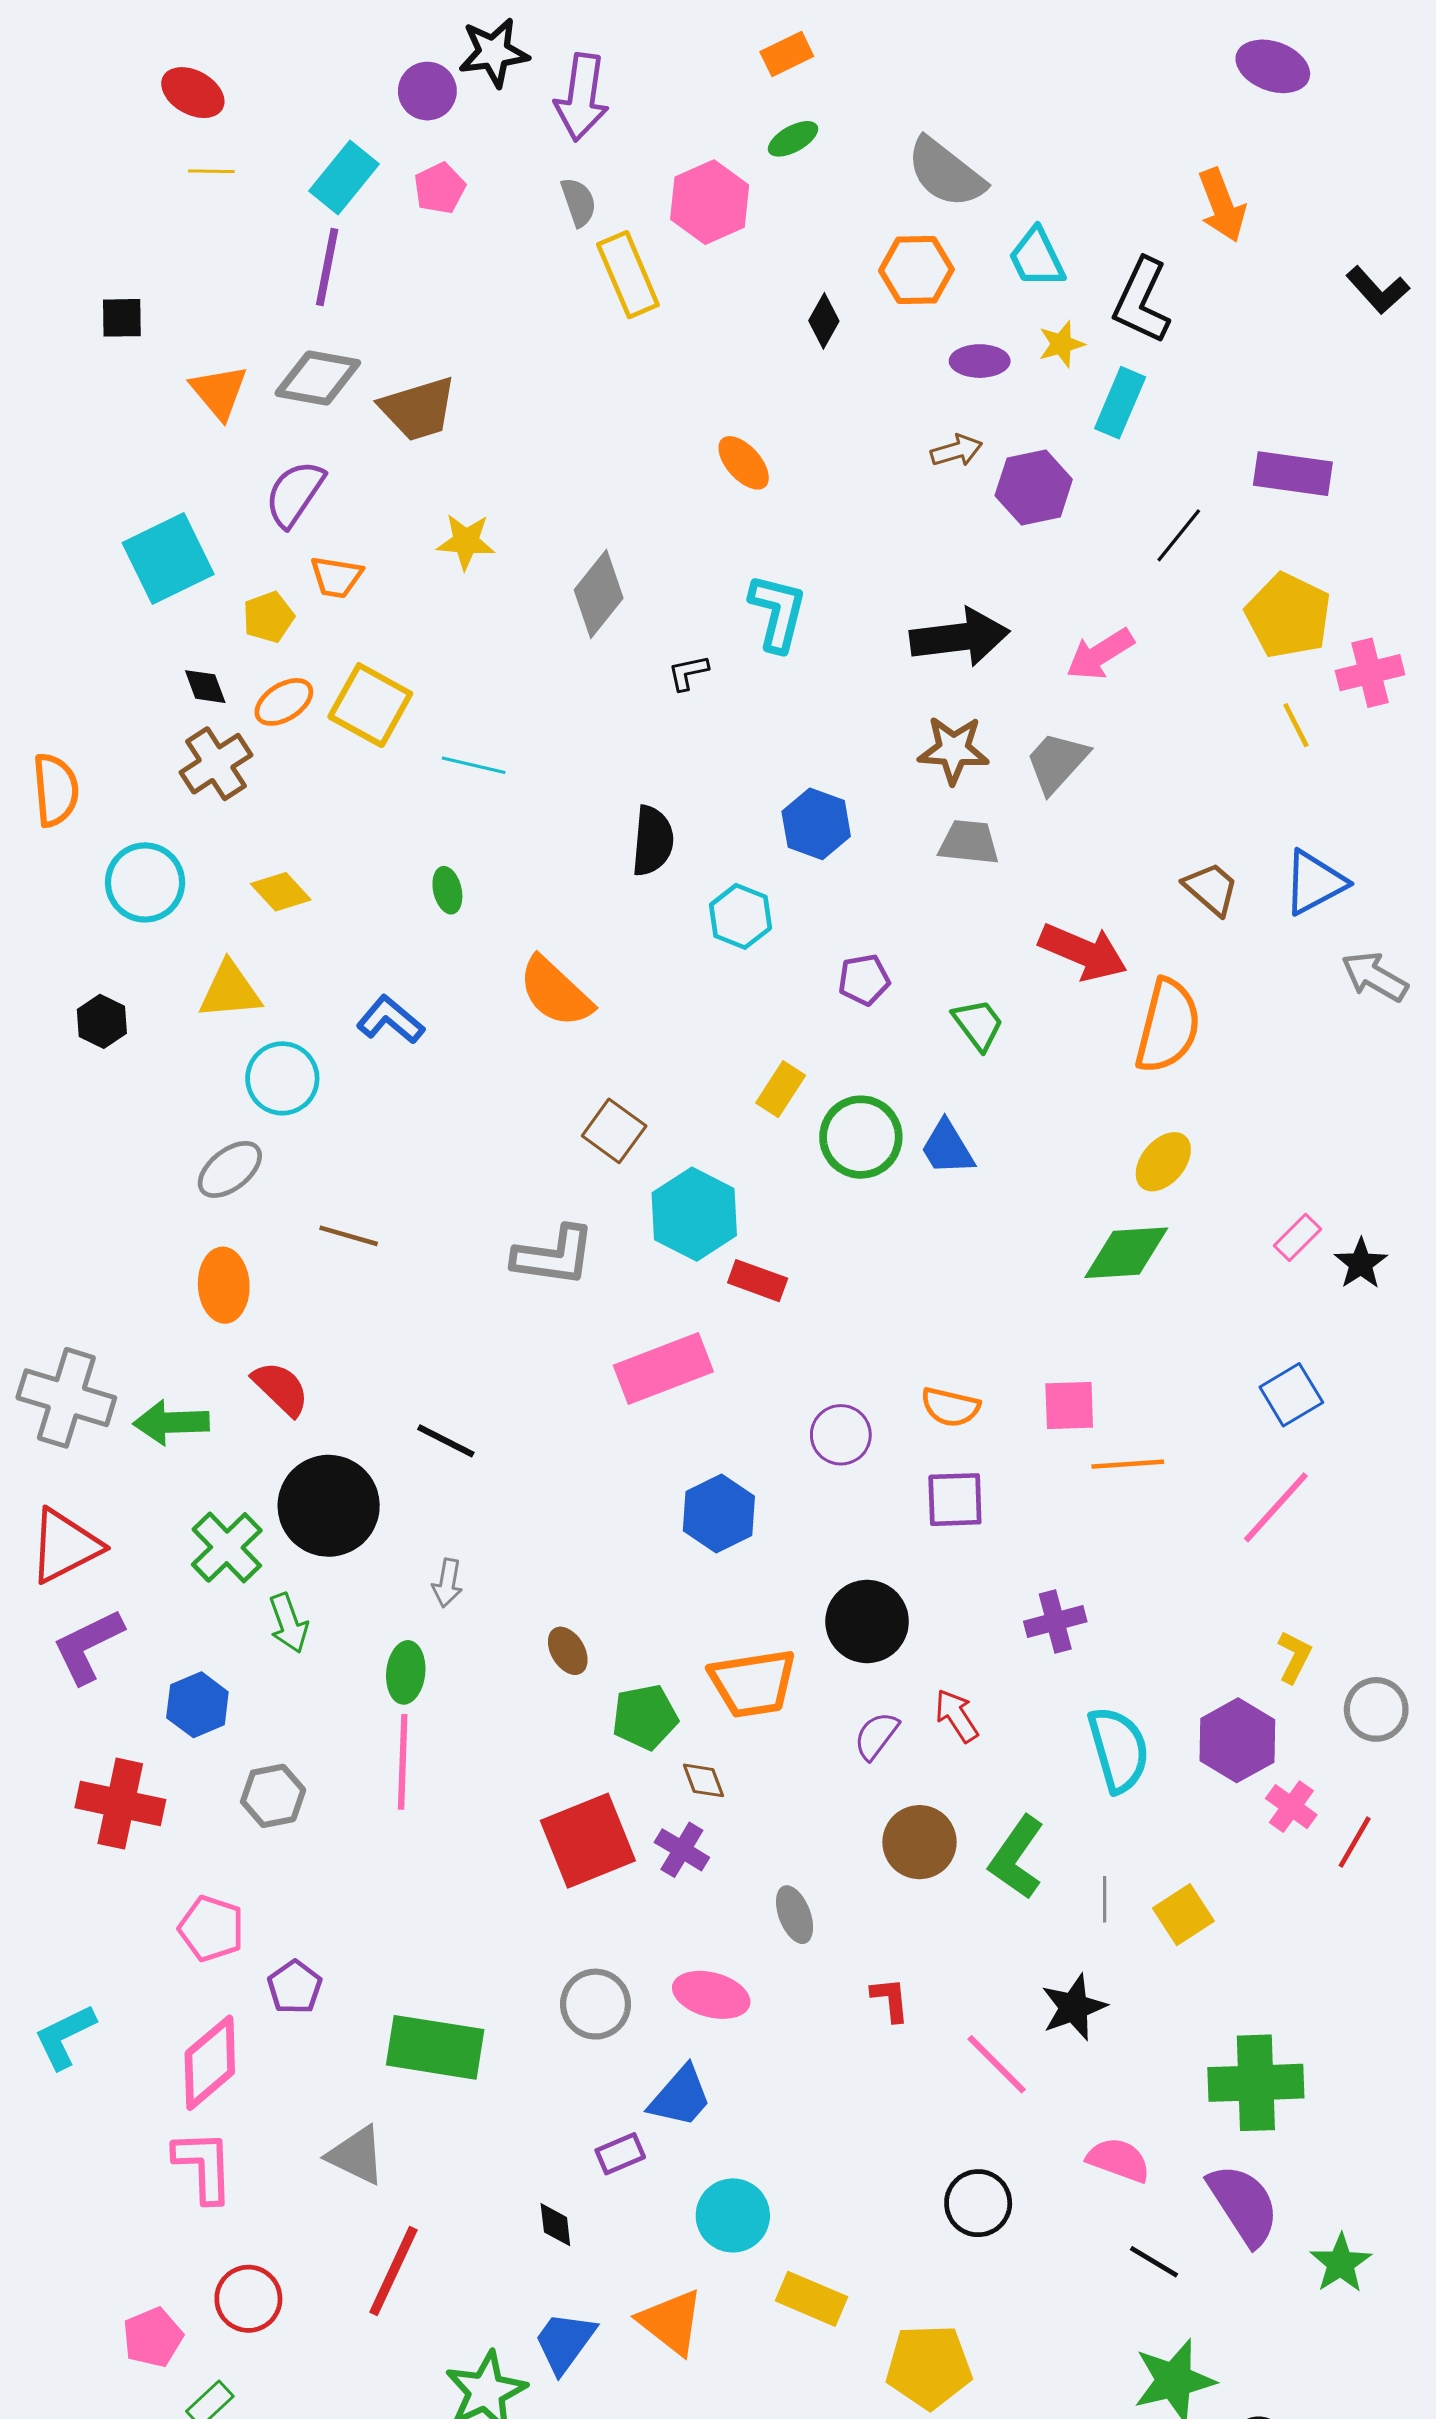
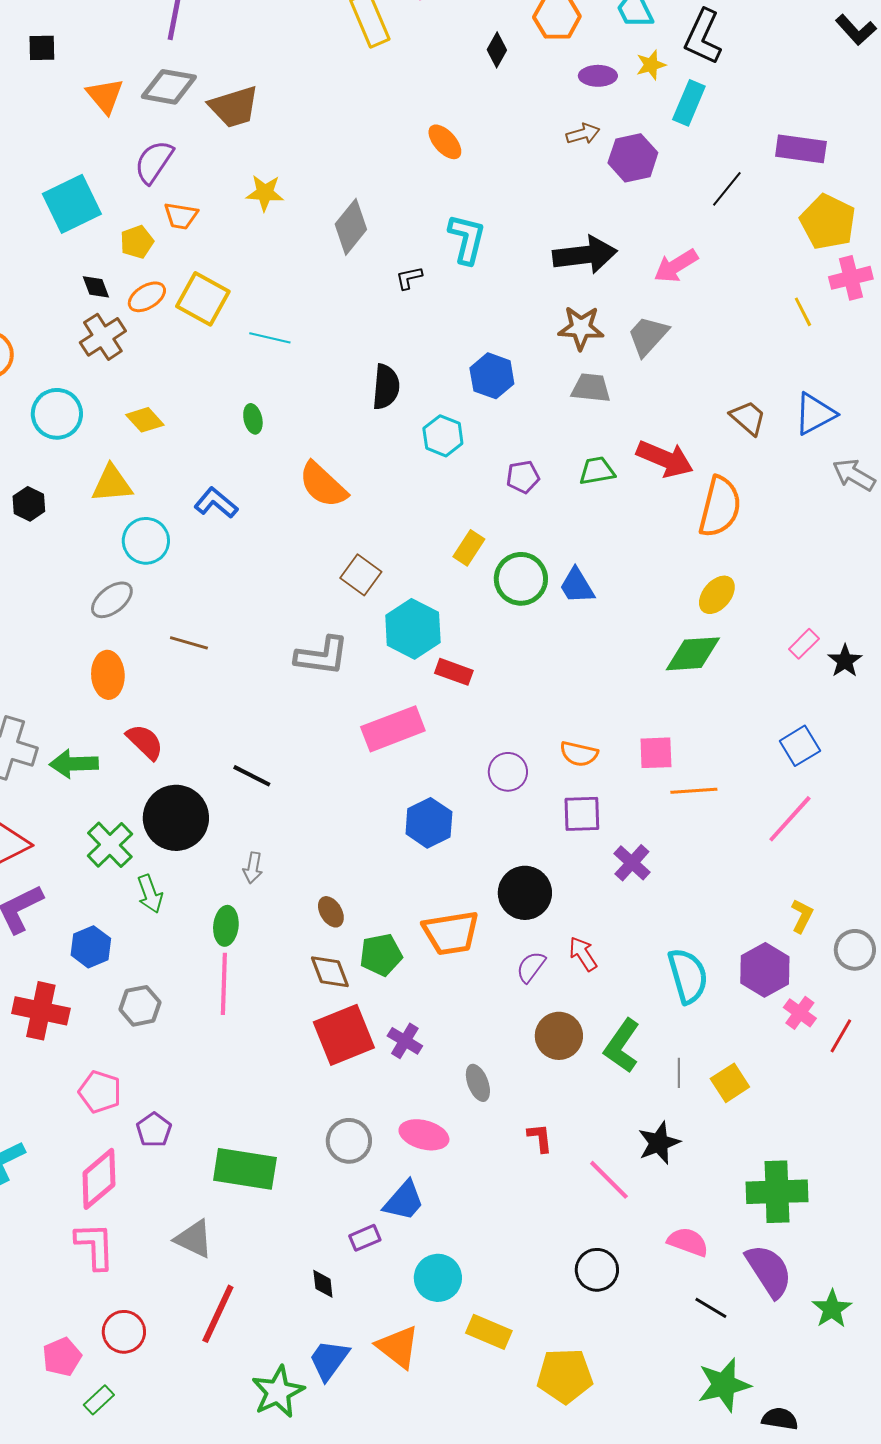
yellow pentagon: (1288, 616) -> (828, 222), moved
green trapezoid: (978, 1024) -> (597, 471), moved, turned -63
purple cross: (1055, 1621) -> (632, 863), moved, turned -33
brown diamond: (704, 1780) -> (330, 972), moved, size x1.4

